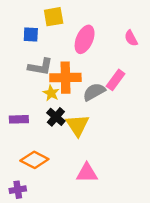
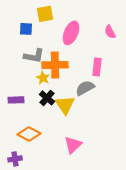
pink rectangle: (116, 80) -> (97, 67), turned -30
gray semicircle: (94, 92) -> (85, 88), moved
pink triangle: (87, 173) -> (73, 145), turned -42

